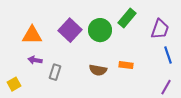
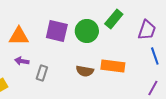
purple square: (70, 30) -> (57, 31), turned -30
orange rectangle: (126, 65) -> (113, 66), size x1.6

